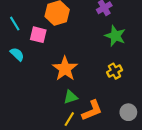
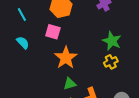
pink square: (38, 35) -> (53, 32), moved
green star: (115, 36) -> (112, 41), moved

